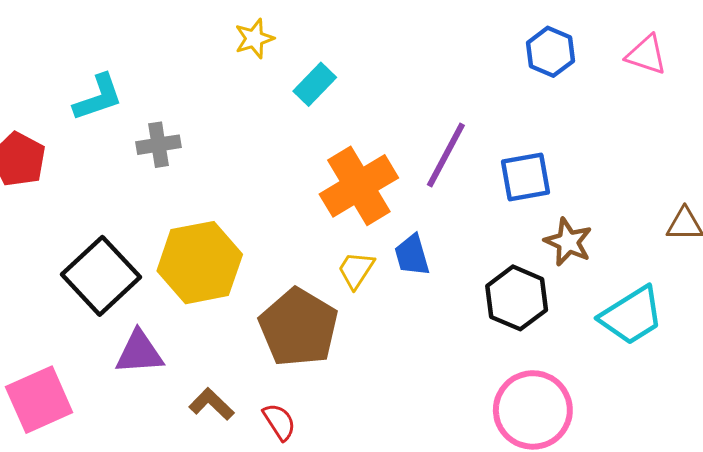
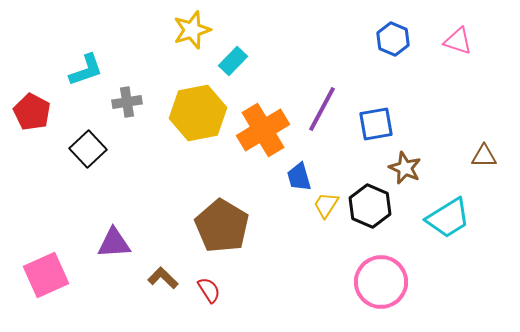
yellow star: (254, 39) -> (192, 30), size x1.4
yellow hexagon: (200, 263) -> (198, 113), moved
yellow trapezoid: (356, 270) -> (326, 205), moved
black square: (101, 276) -> (88, 149), moved, size x0.7

